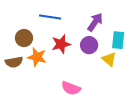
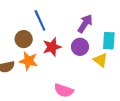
blue line: (50, 17) -> (40, 20), turned 60
brown circle: (24, 38) -> (24, 39), moved

